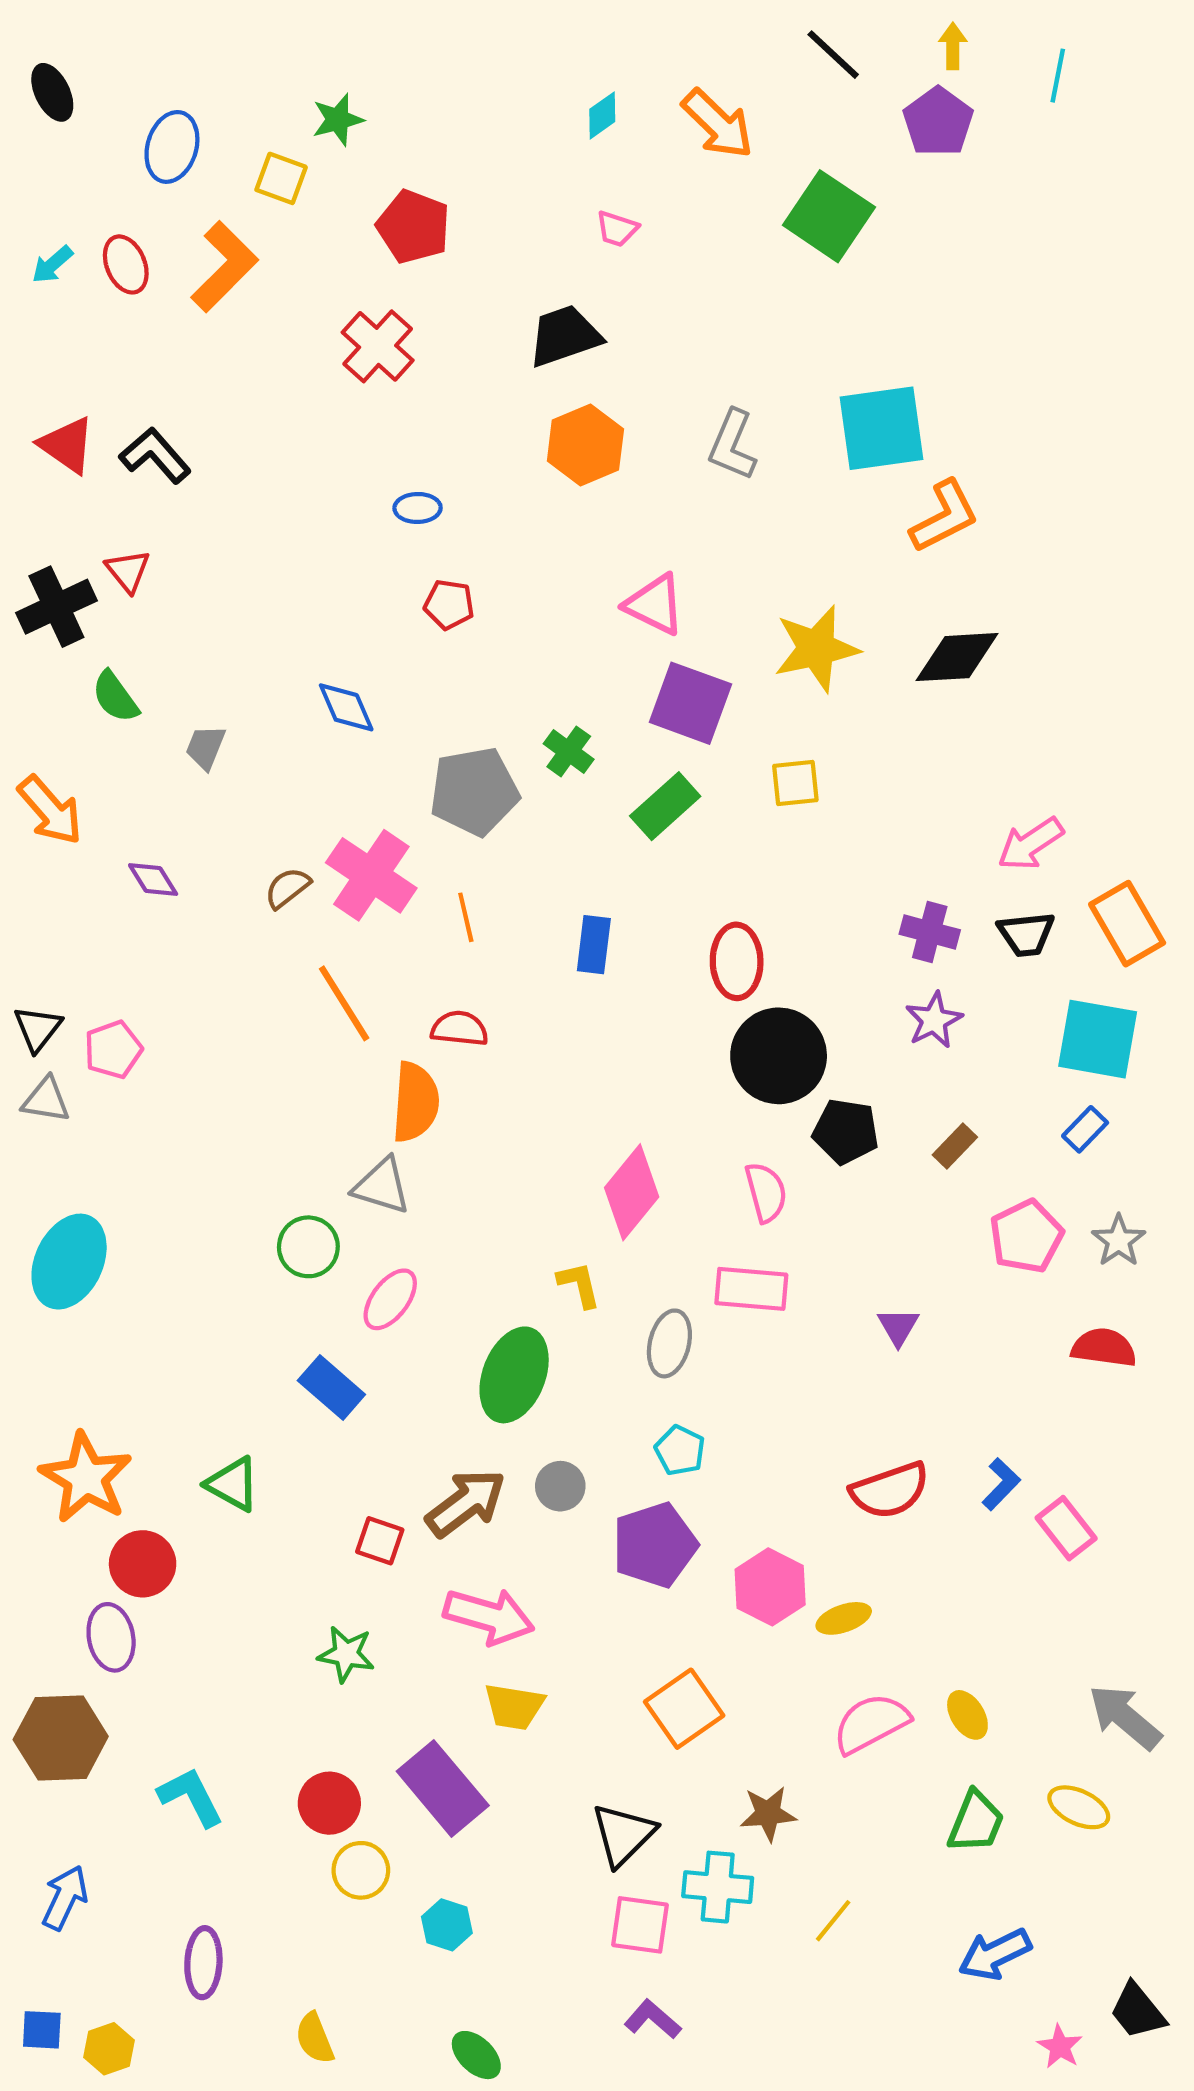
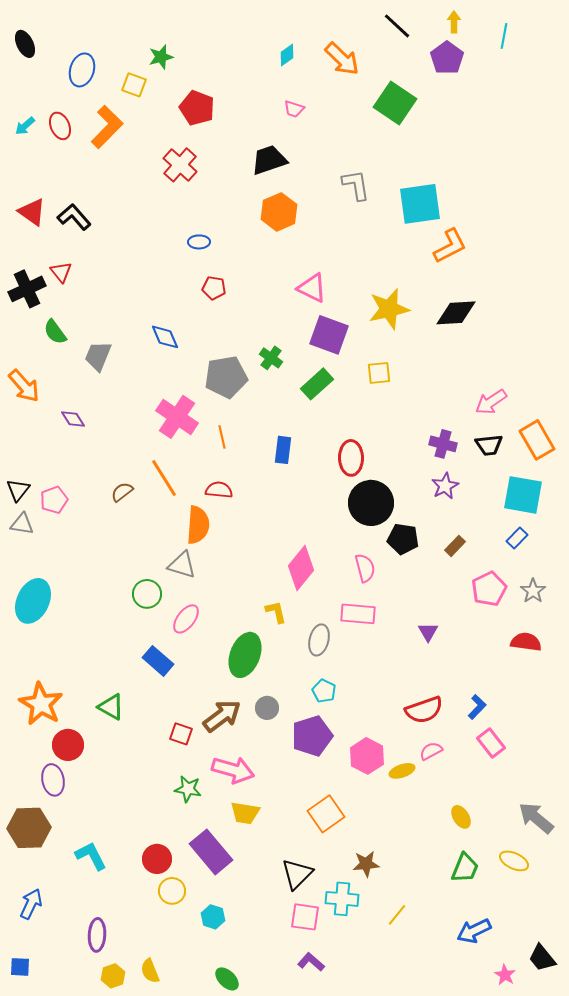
gray L-shape: (732, 445) -> (356, 185), moved, turned 148
gray trapezoid: (206, 747) -> (98, 356), size x1.4
brown semicircle: (287, 888) -> (122, 492), moved
pink rectangle: (1066, 1528) -> (491, 743), moved
green star: (346, 1654) -> (188, 789), moved
pink semicircle: (871, 1723) -> (431, 751), moved, size x0.6
yellow hexagon: (109, 2049) -> (113, 976), moved

